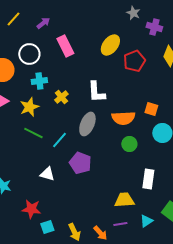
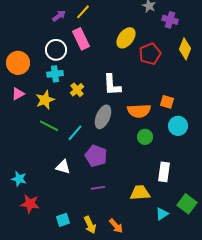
yellow line: (13, 19) -> (83, 12), moved
white circle: (29, 54) -> (56, 50), moved
red star: (31, 209) -> (30, 204), moved
purple line: (120, 224) -> (98, 188), moved

